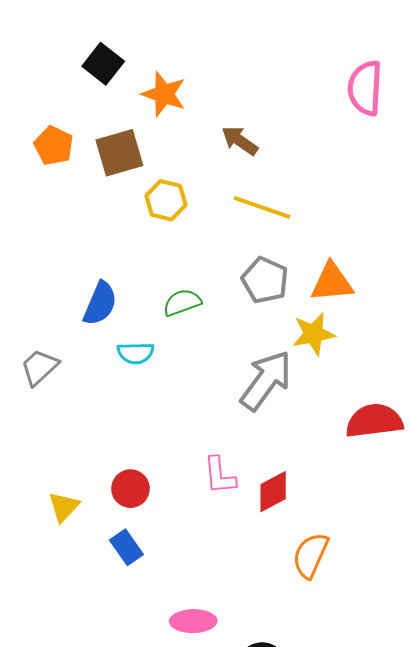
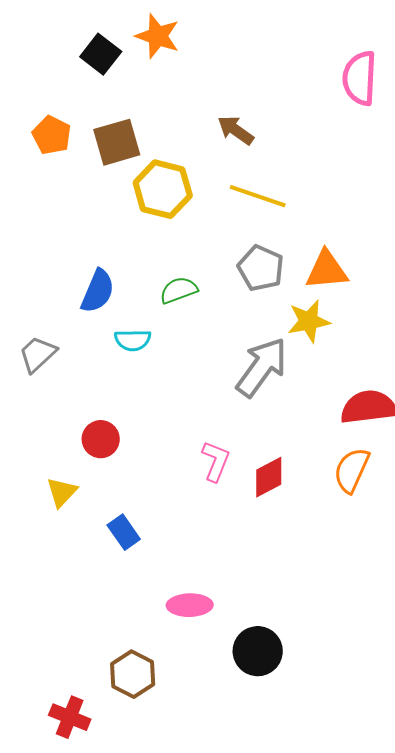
orange star: (164, 94) -> (158, 36), moved
yellow hexagon: (166, 200) -> (163, 189), size x1.4
pink L-shape: (220, 475) -> (216, 461), turned -153
red circle: (130, 489) -> (101, 439), moved
orange semicircle: (311, 555) -> (352, 470), moved

